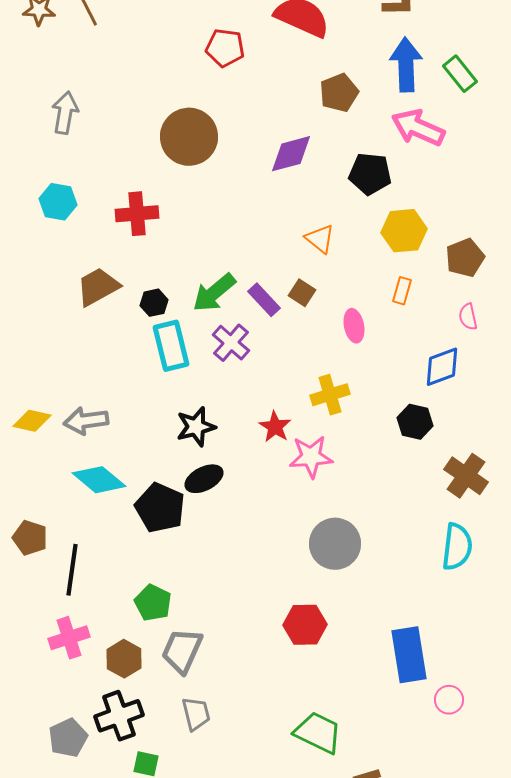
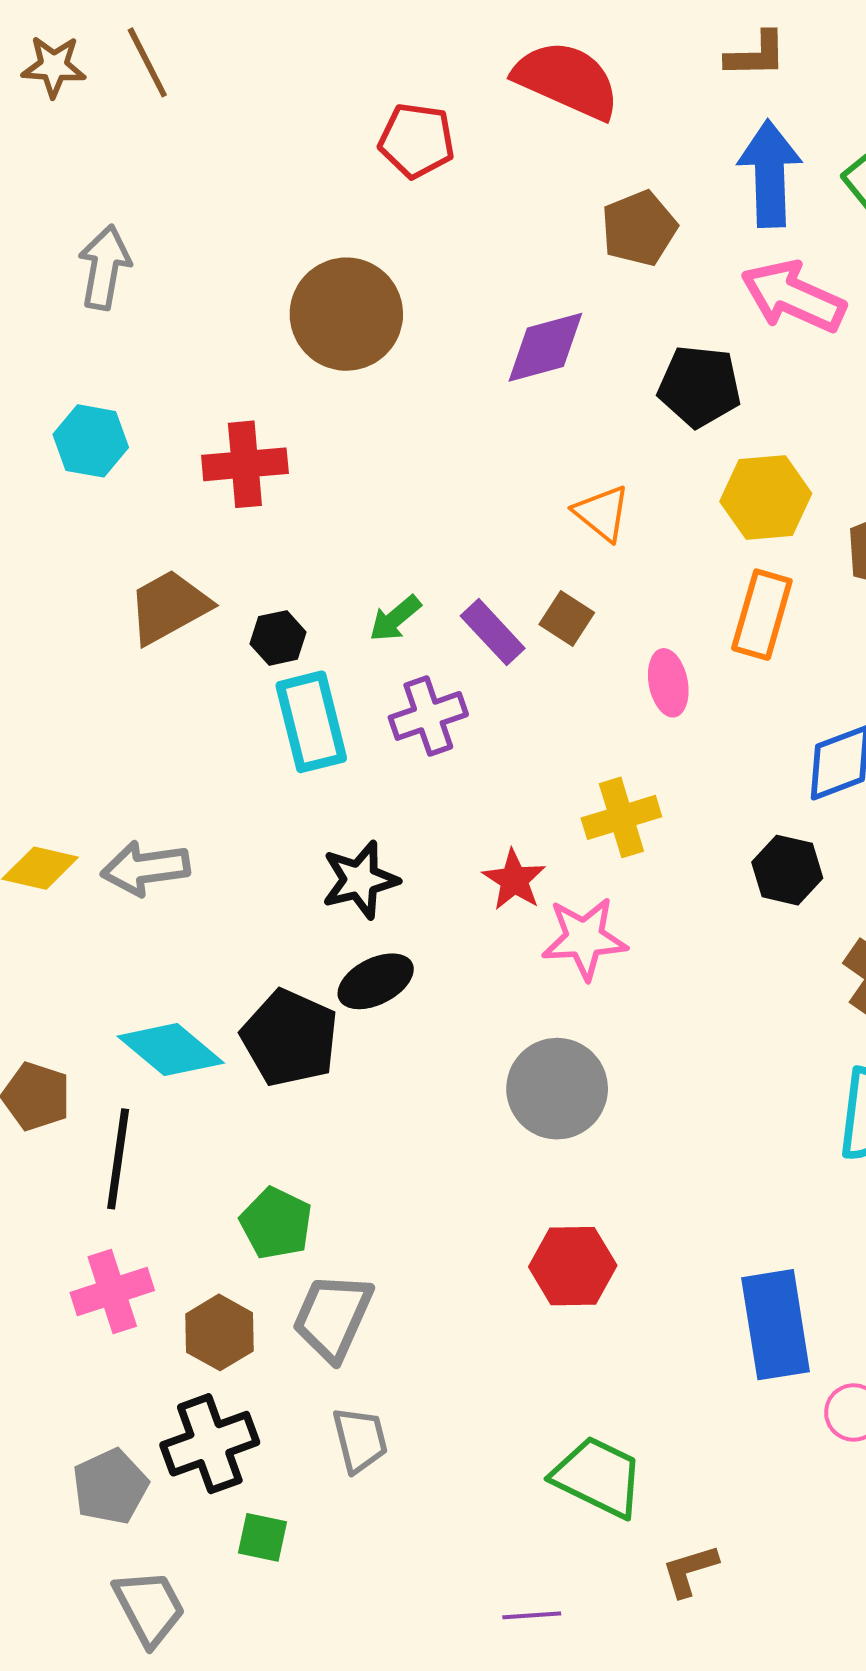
orange rectangle: (402, 291) -> (762, 615), size x1.6
green arrow: (214, 293) -> (395, 618), size x0.6
purple cross: (231, 343) -> (428, 716), turned 30
cyan diamond: (99, 480) -> (171, 1050), moved
gray circle: (335, 544) -> (557, 1089), moved

